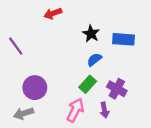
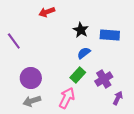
purple cross: (117, 89) -> (104, 79), turned 30
purple arrow: (104, 110) -> (118, 98), moved, turned -144
gray arrow: (24, 113) -> (32, 101), moved

